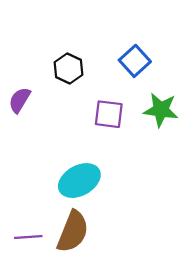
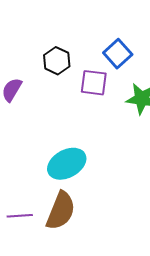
purple square: (109, 114) -> (94, 83), moved

